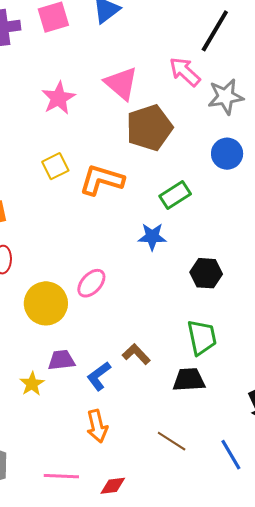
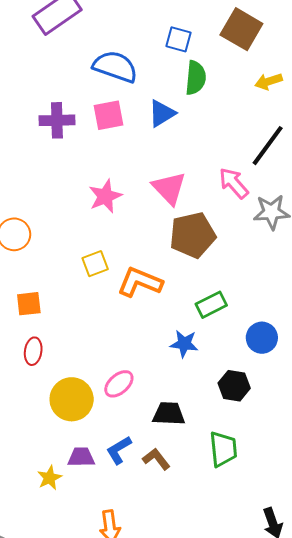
blue circle: (227, 154) -> (262, 338), moved
blue L-shape: (99, 376) -> (119, 450), moved
black trapezoid: (189, 380) -> (169, 414), moved

